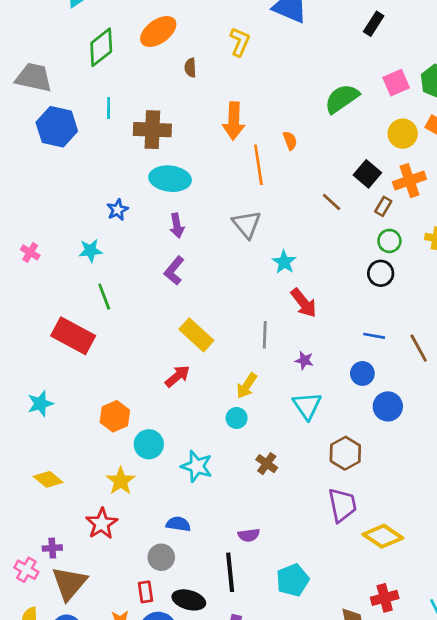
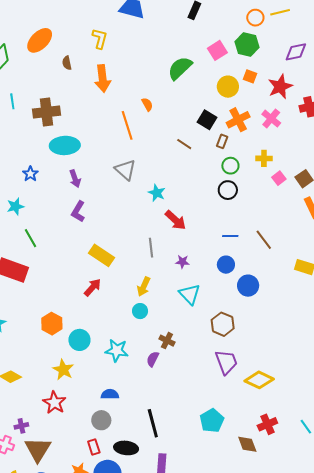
orange arrow: (234, 121) -> (103, 79), moved
purple semicircle: (249, 535) -> (153, 359), moved, turned 133
cyan pentagon: (293, 580) -> (212, 421), moved

